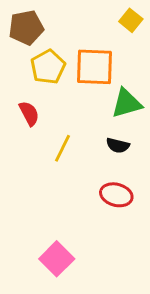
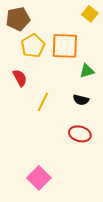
green triangle: (126, 103) -> (87, 71), size x0.7

